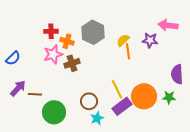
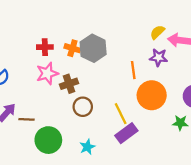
yellow semicircle: (123, 40) -> (157, 32), moved
orange cross: (67, 41) -> (72, 48), moved
orange circle: (144, 96) -> (152, 95), moved
brown circle: (89, 101) -> (83, 107), moved
cyan star: (97, 118) -> (87, 147), moved

